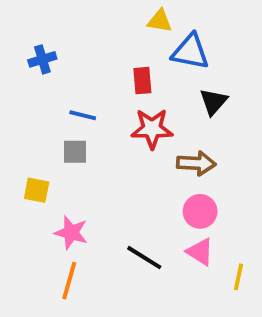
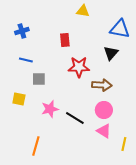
blue triangle: (190, 52) -> (120, 29), moved
red rectangle: (142, 81) -> (65, 40), moved
blue line: (83, 115) -> (26, 60), moved
pink star: (71, 233) -> (50, 109), moved, turned -30
black line: (144, 258) -> (75, 118), moved

